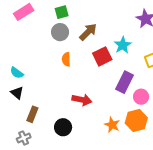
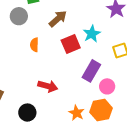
gray circle: (60, 32) -> (19, 16), moved

